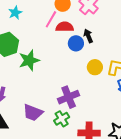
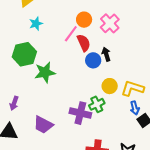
red semicircle: (65, 27) -> (84, 43), turned 60
purple cross: (69, 97) -> (80, 113), turned 30
green cross: (62, 119) -> (97, 104), moved

